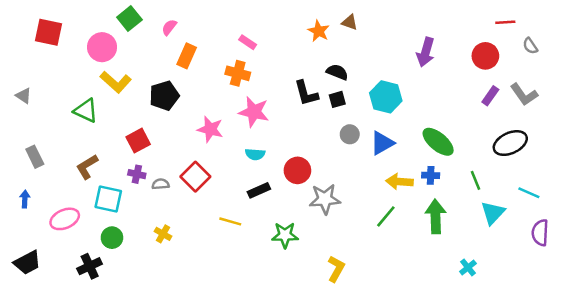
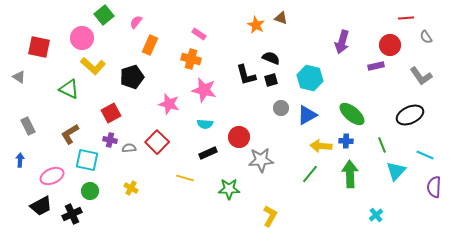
red square: (48, 32) -> (39, 47), moved
purple rectangle: (490, 96) -> (376, 66), moved, turned 42
black trapezoid: (27, 263) -> (41, 206), moved

